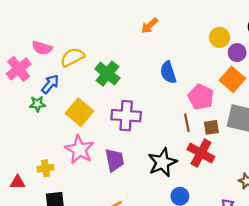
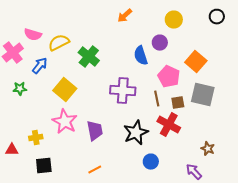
yellow circle: (220, 37) -> (174, 20), moved
purple circle: (237, 53) -> (160, 43), moved
green star: (37, 104) -> (20, 89), moved
purple cross: (126, 116) -> (123, 91), moved

